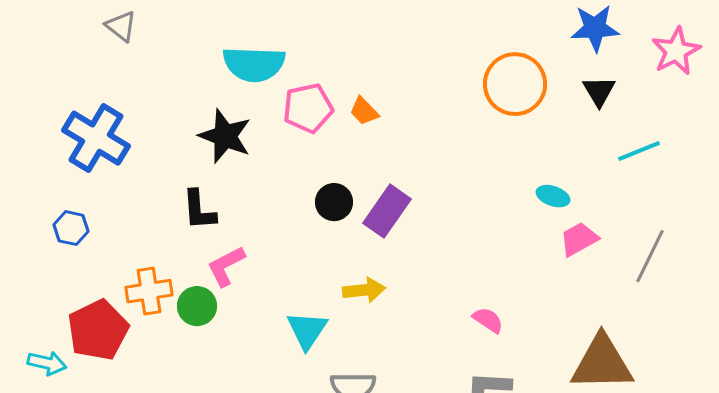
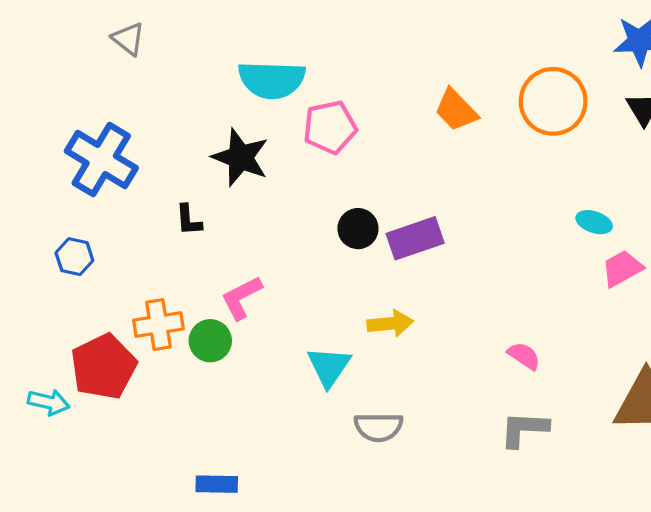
orange trapezoid: (364, 111) -> (456, 110), moved, size x1.4
black L-shape: (199, 210) -> (189, 220), moved, size x0.7
purple rectangle: (387, 211) -> (415, 238), turned 36

